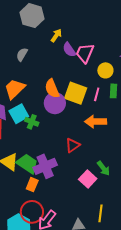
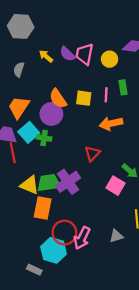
yellow arrow: (56, 36) -> (46, 56), moved, turned -72
yellow circle: (105, 70) -> (110, 59), moved
yellow square: (76, 93) -> (84, 98), size x0.7
purple circle: (55, 103) -> (51, 114), moved
green trapezoid: (27, 164) -> (49, 183), turned -30
orange rectangle: (32, 185) -> (43, 208), moved, size x1.5

